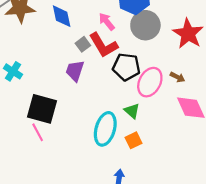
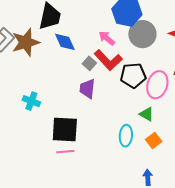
cyan ellipse: (105, 129) -> (126, 136), size x0.7
pink line: (38, 132) -> (65, 152), turned -54

